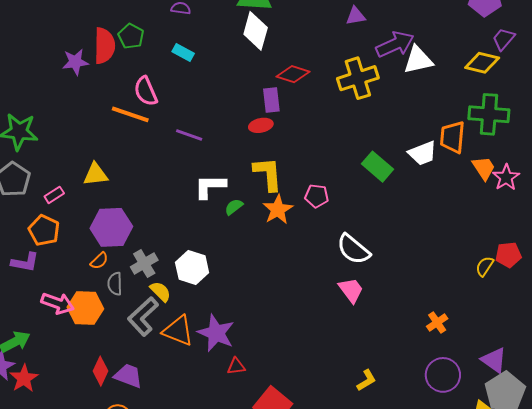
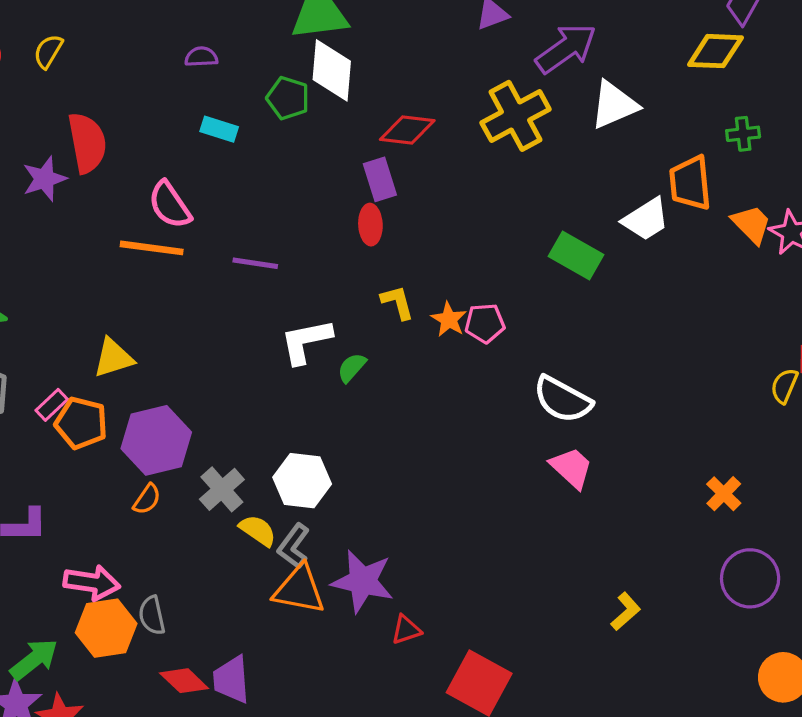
green pentagon: (131, 36) -> (288, 98), moved
white triangle: (418, 60) -> (614, 105), moved
green cross: (489, 114) -> (743, 134), size x0.5
red ellipse: (261, 125) -> (370, 225), turned -70
yellow L-shape: (268, 174) -> (397, 302), size x0.6
orange star: (278, 210) -> (449, 319), moved, size x0.7
orange pentagon: (44, 230) -> (81, 423), moved
gray semicircle: (115, 284) -> (152, 615), moved
orange hexagon: (85, 308) -> (106, 628), moved
gray L-shape: (143, 317) -> (294, 546), moved, size x0.7
red diamond: (101, 371) -> (184, 681), turned -60
purple trapezoid: (128, 376) -> (231, 680), turned -104

